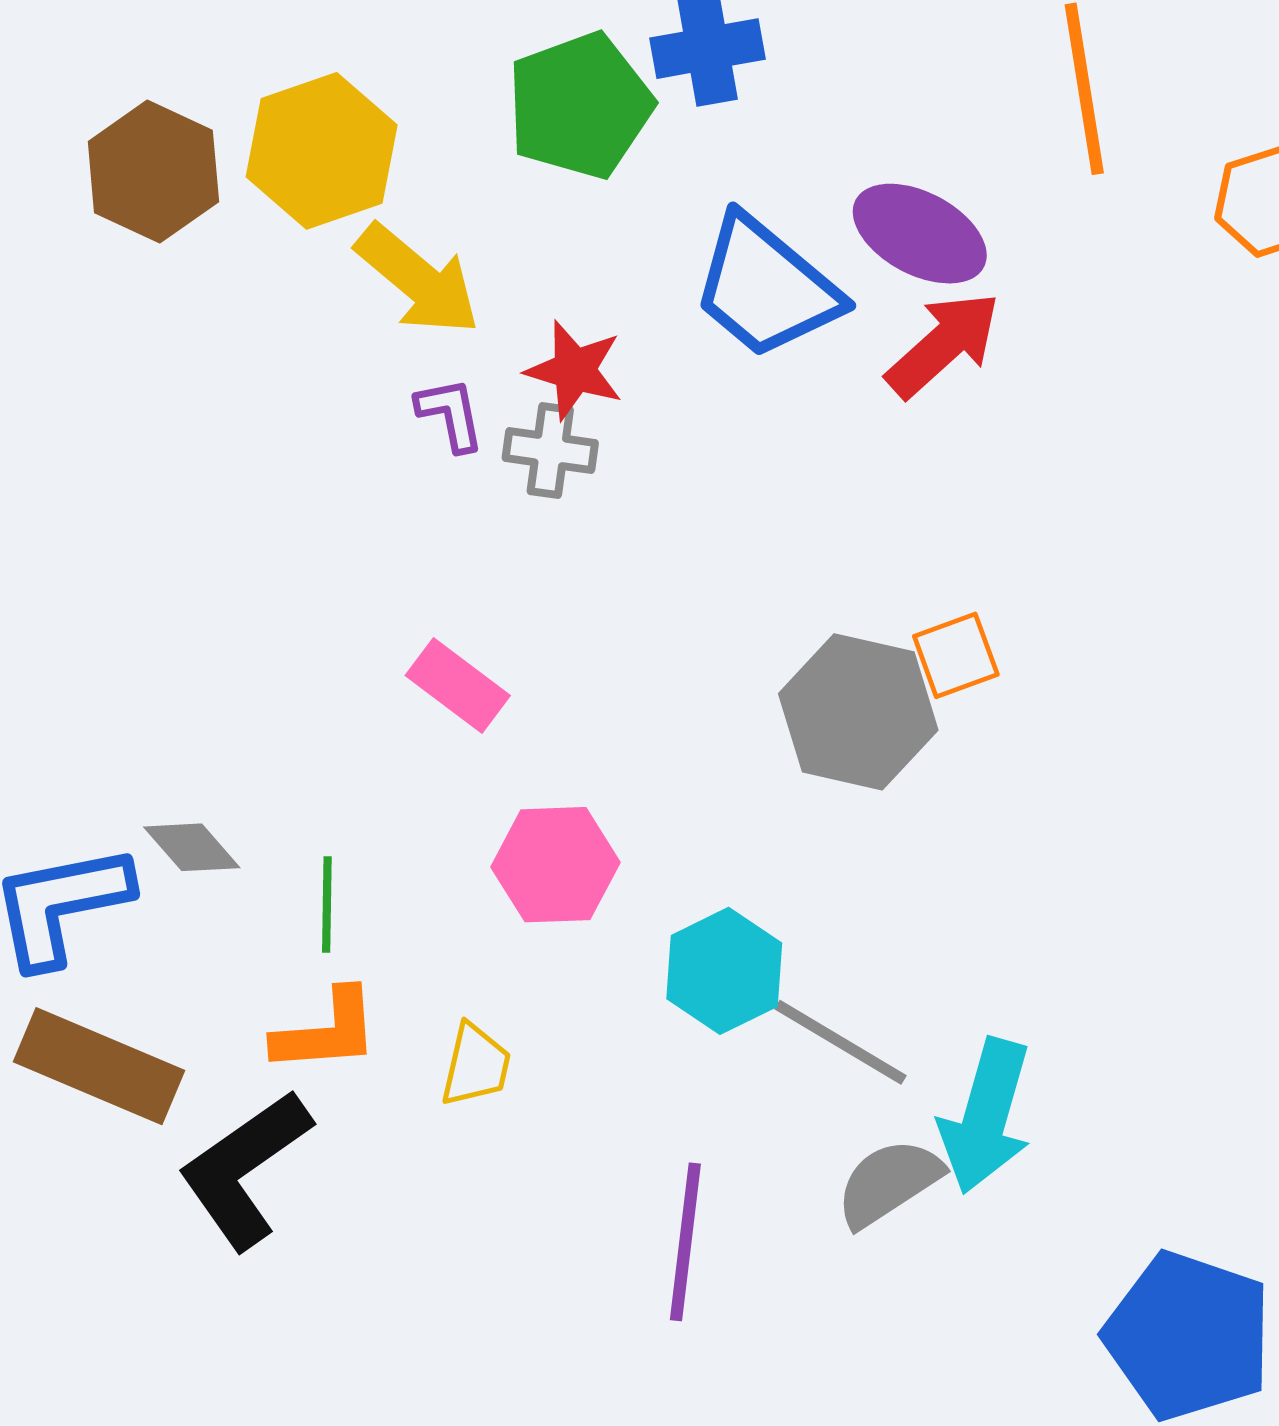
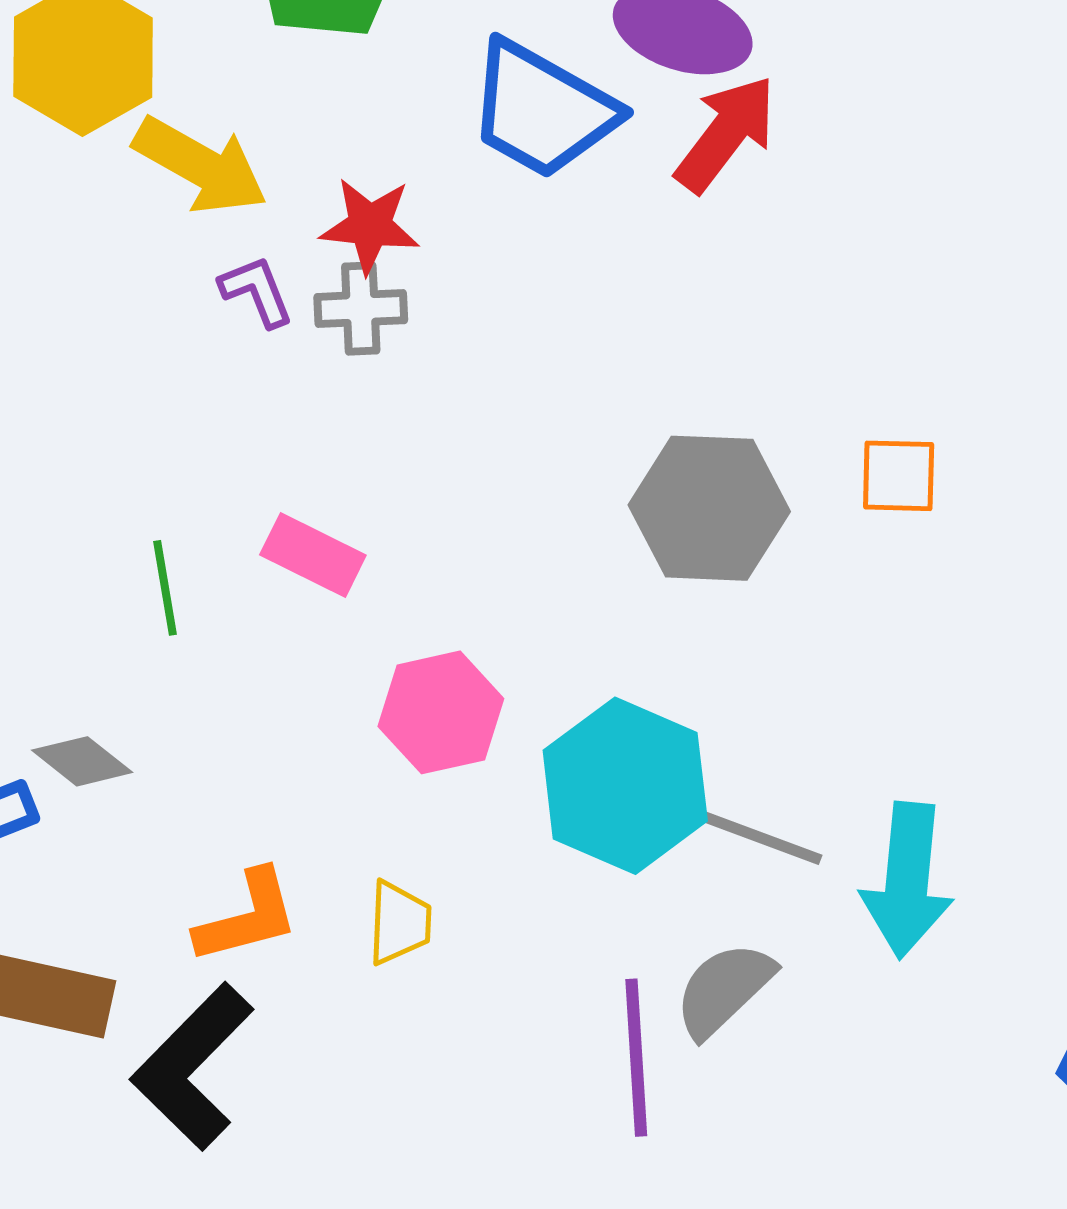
orange square: (956, 655) -> (899, 476), moved, turned 32
green line: (327, 904) -> (165, 588), moved
cyan hexagon: (724, 971) -> (625, 786), size x1.4
gray semicircle: (889, 1183) -> (724, 989), moved

